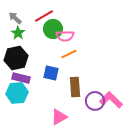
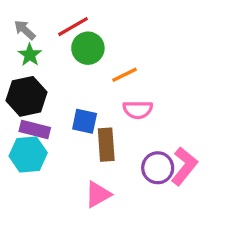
pink semicircle: (65, 36) -> (138, 110), moved
orange line: (69, 54) -> (124, 75), moved
brown rectangle: (75, 87) -> (106, 145), moved
pink L-shape: (111, 100) -> (184, 166), turned 85

